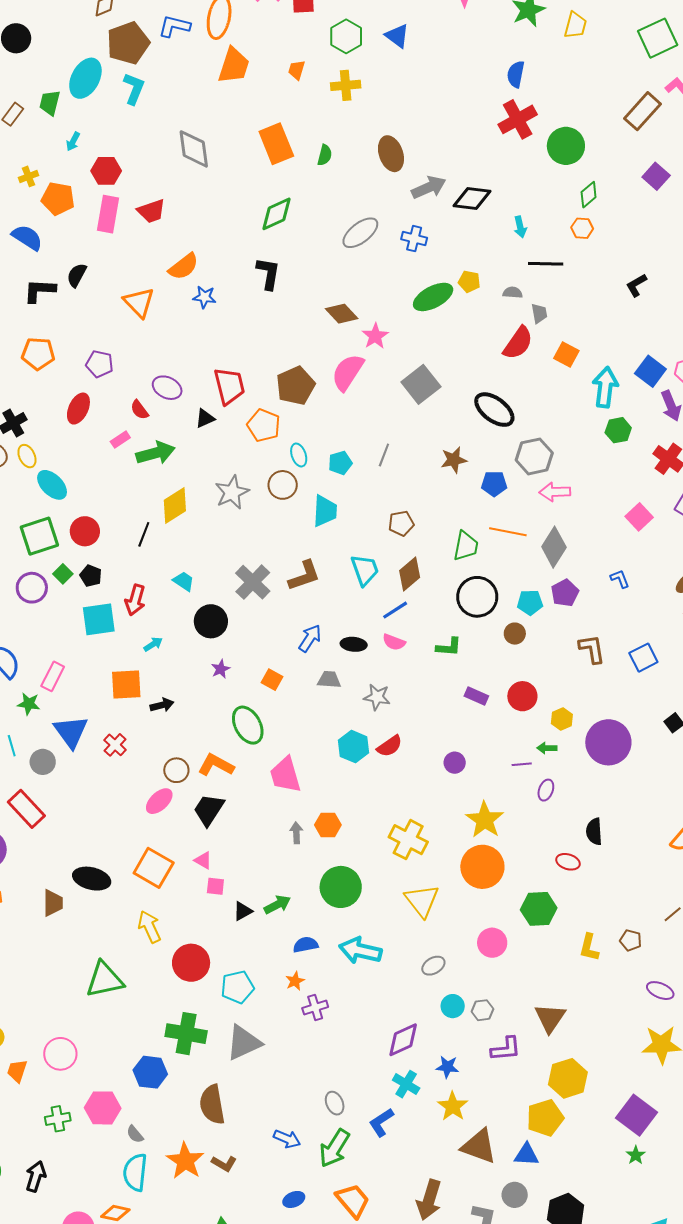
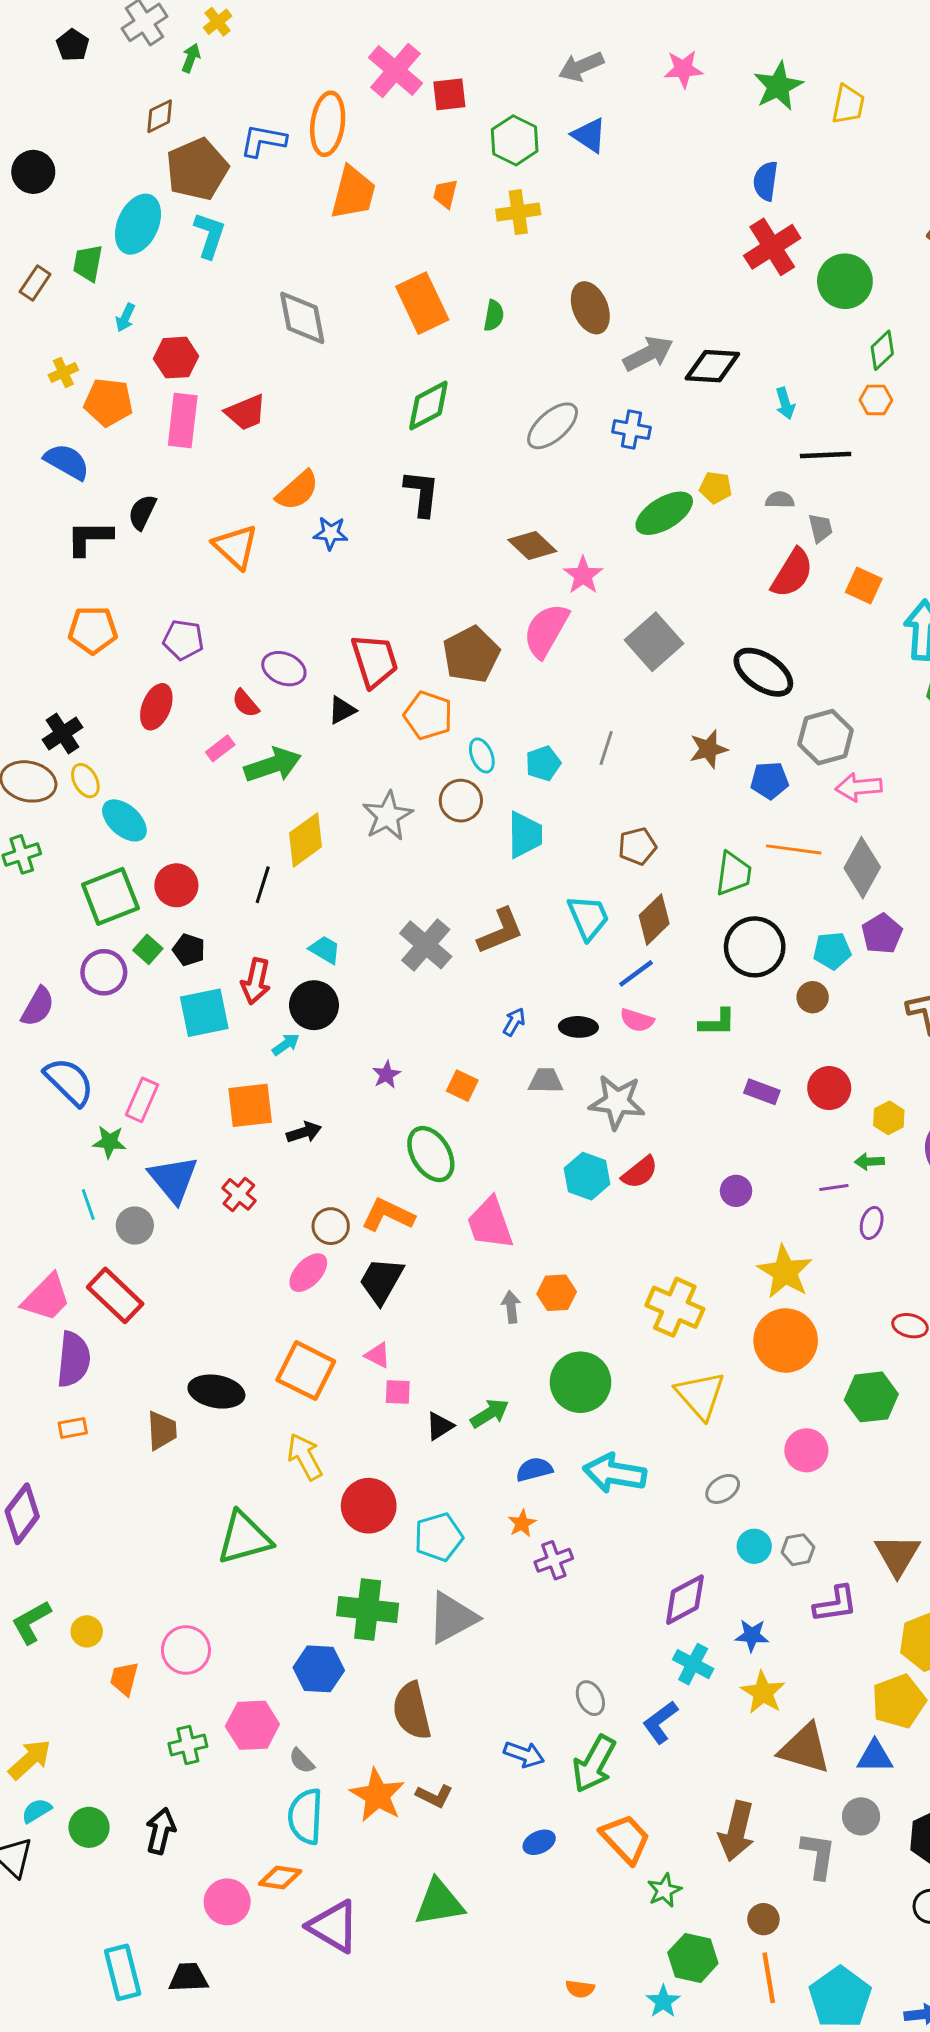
black circle: (211, 621) -> (314, 1005), moved
blue arrow: (310, 638) -> (514, 1022), size x0.7
gray star: (377, 697) -> (617, 1102), size x1.4

